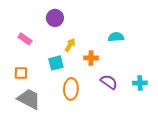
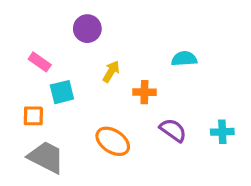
cyan square: (56, 63) -> (62, 92), moved
orange ellipse: (71, 89) -> (113, 141), turned -60

